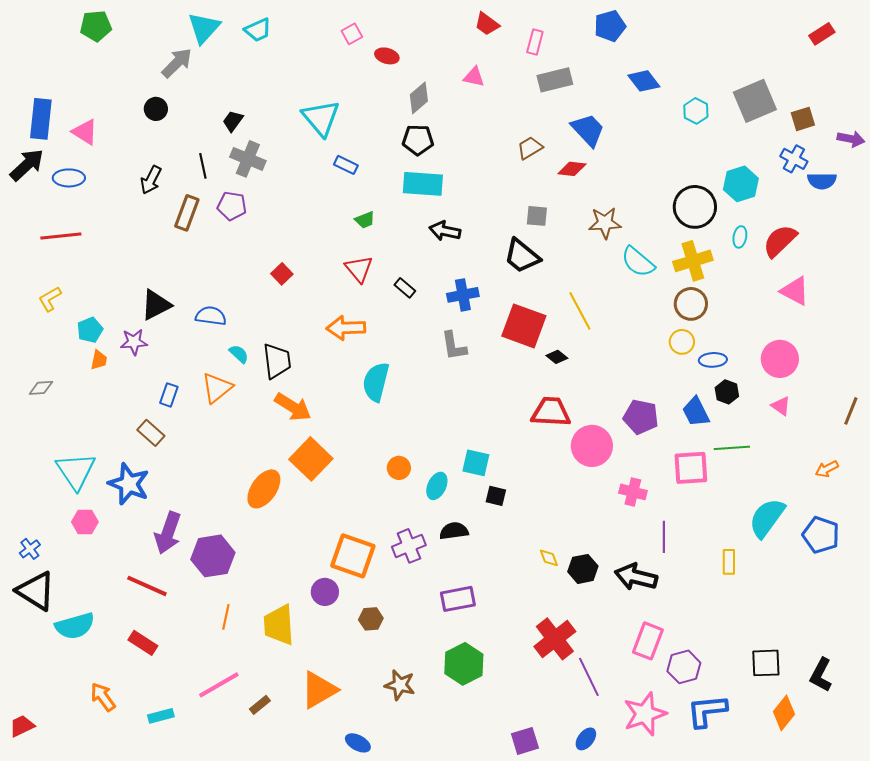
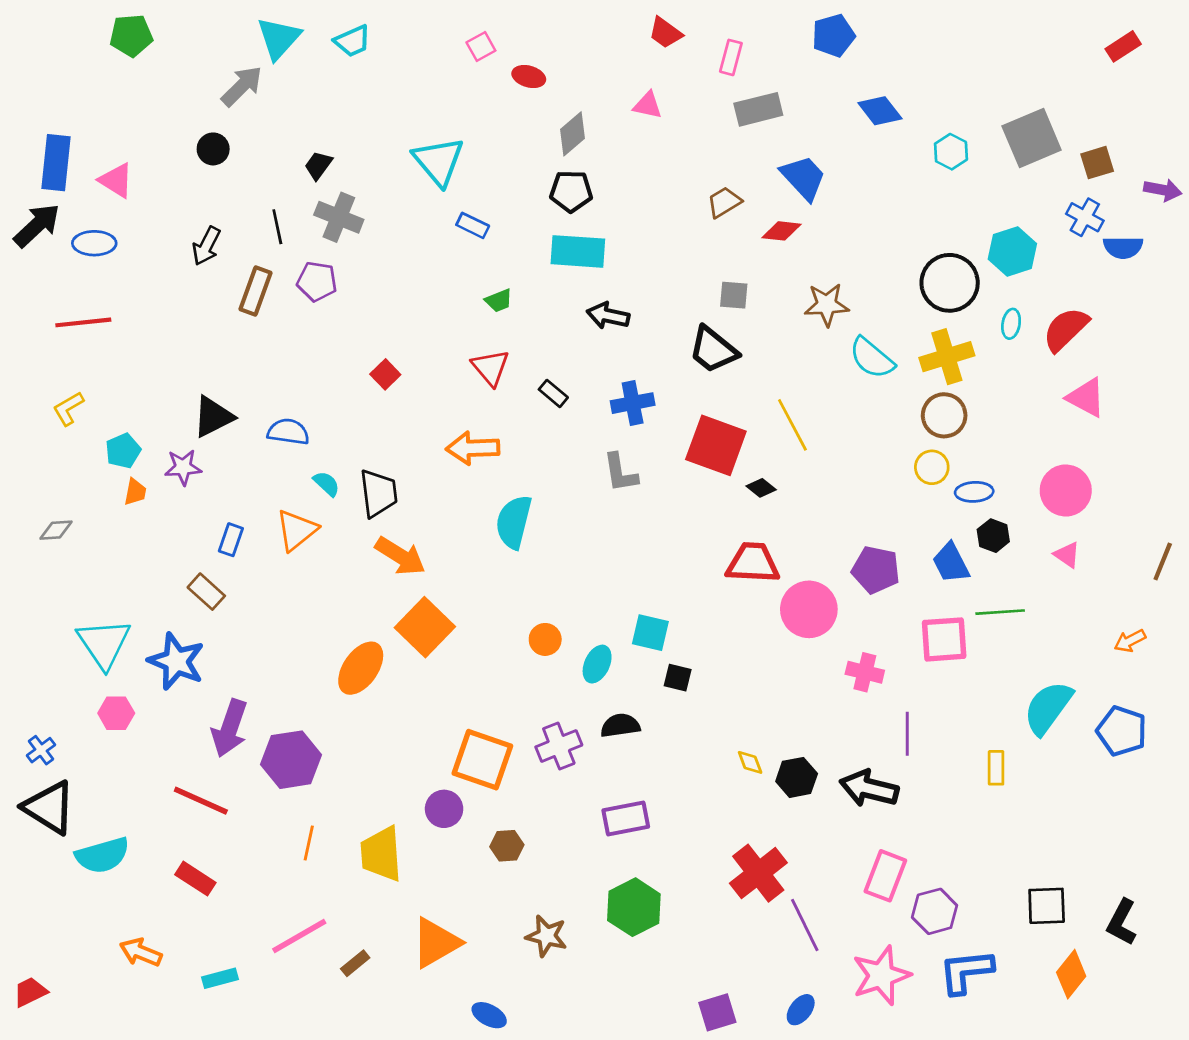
orange arrow: (103, 697) -> (141, 952), turned -32

